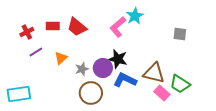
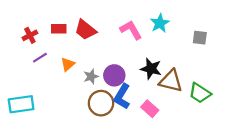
cyan star: (135, 16) -> (160, 23), moved
pink L-shape: (118, 27) -> (131, 30), turned 100
black star: (118, 59) -> (151, 69), moved
blue L-shape: (125, 80) -> (122, 96), moved, turned -85
pink rectangle: (162, 93) -> (150, 109), moved

